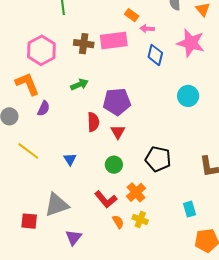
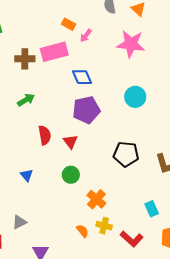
pink arrow: (147, 29) -> (86, 36), turned -48
blue diamond: (155, 55) -> (82, 77), moved, turned -30
purple pentagon: (117, 102) -> (86, 110), moved
black pentagon: (158, 159) -> (126, 154), moved
red L-shape: (106, 199) -> (132, 239), moved
gray triangle: (57, 205) -> (19, 222), size x0.6

